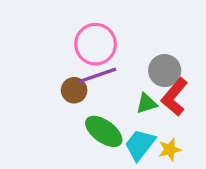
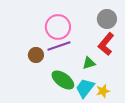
gray circle: (165, 71) -> (107, 19), moved
brown circle: (74, 90) -> (36, 55), moved
red L-shape: (175, 97) -> (106, 44), moved

